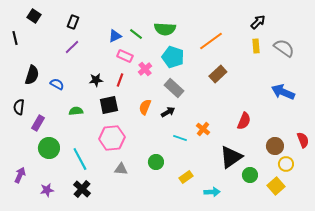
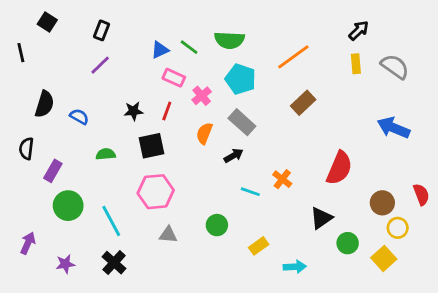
orange semicircle: (145, 107) -> (204, 133), moved
red semicircle: (244, 121) -> (339, 168), size x1.4
black triangle: (231, 157) -> (321, 218), size x0.7

